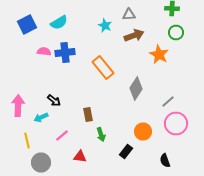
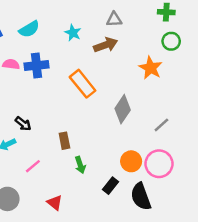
cyan star: (105, 26) -> (73, 33), moved
brown arrow: (134, 36) -> (106, 45), moved
pink circle: (176, 124) -> (159, 164), moved
red triangle: (80, 156) -> (55, 203), moved, turned 32
black semicircle: (165, 160) -> (141, 197), moved, size x1.6

